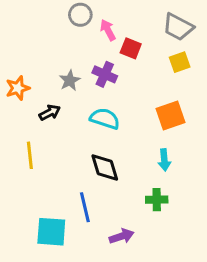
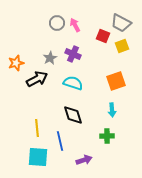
gray circle: (80, 15) -> (57, 23), moved
red square: (131, 48) -> (103, 36), moved
black arrow: (50, 113) -> (37, 79), size x1.5
yellow line: (30, 155) -> (37, 128), moved

